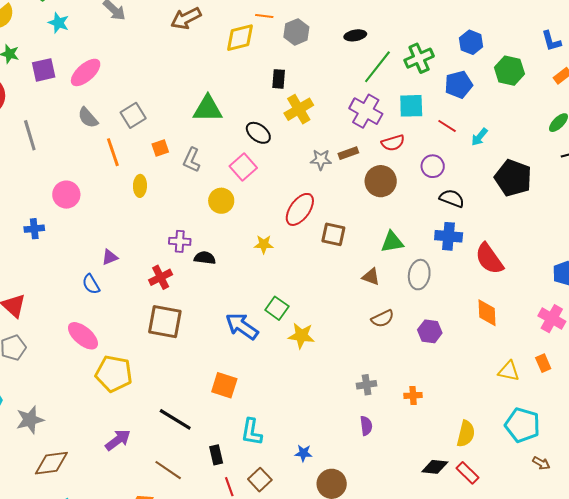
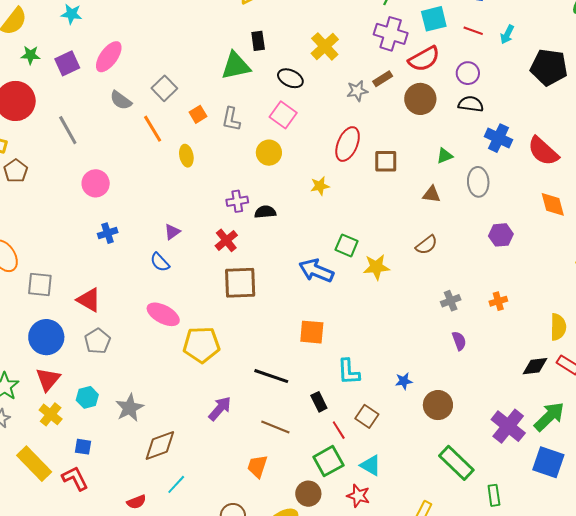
black rectangle: (279, 79) -> (258, 41), moved
red semicircle: (393, 143) -> (424, 59), size x1.4
pink circle: (66, 195) -> (96, 183), moved
black semicircle: (452, 198) -> (471, 104), moved
blue cross: (34, 229) -> (108, 233), moved
blue cross: (449, 236) -> (499, 138), turned 32
green triangle: (392, 242) -> (445, 156), size x0.7
brown semicircle: (383, 319) -> (426, 245), moved

